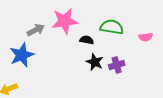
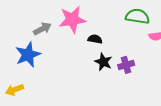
green semicircle: (112, 27) -> (137, 16), moved

